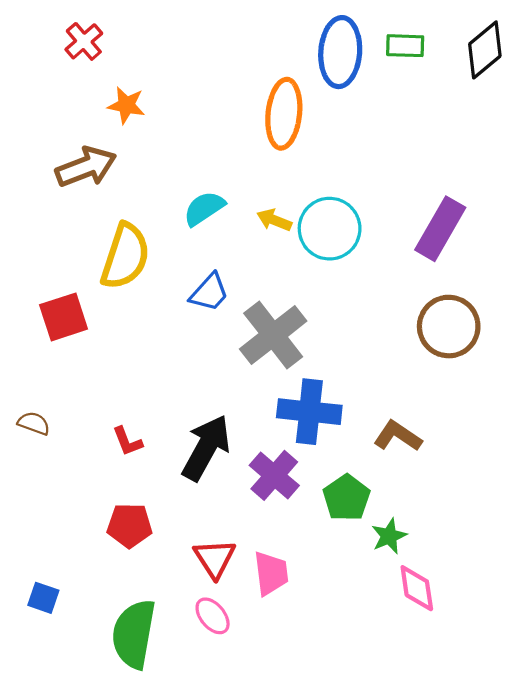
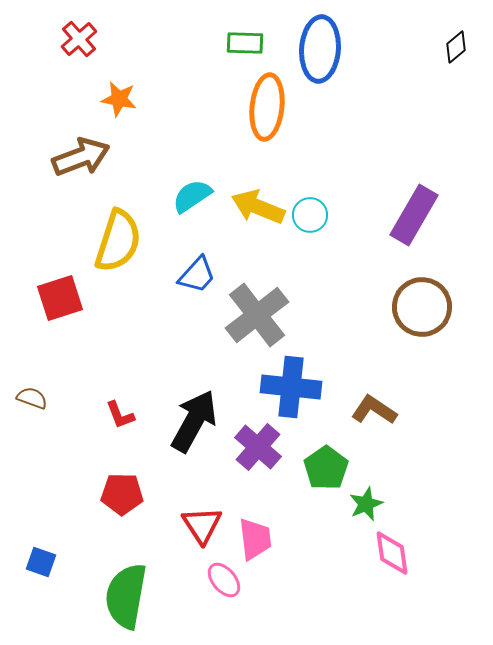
green rectangle: (405, 46) -> (245, 43), moved
black diamond: (485, 50) -> (456, 47), size x0.6
yellow arrow: (274, 220) -> (258, 207), size x1.6
cyan circle: (330, 229) -> (310, 215), size x0.6
pink ellipse: (213, 616) -> (224, 580), moved

